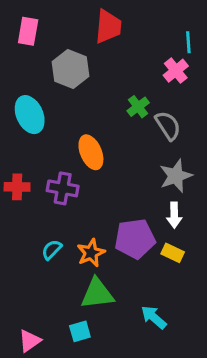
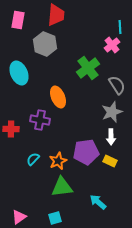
red trapezoid: (108, 27) -> (56, 15), moved
green cross: (138, 107) -> (88, 68), size x1.6
gray semicircle: (168, 126) -> (117, 85), moved
red cross: (17, 187) -> (11, 129), moved
cyan square: (80, 331) -> (55, 218), moved

